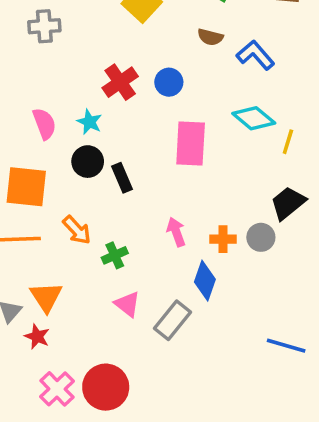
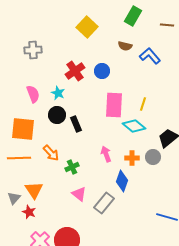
gray cross: (44, 26) -> (33, 50), moved
cyan diamond: (254, 118) -> (134, 126), moved
yellow line: (288, 142) -> (143, 104), moved

